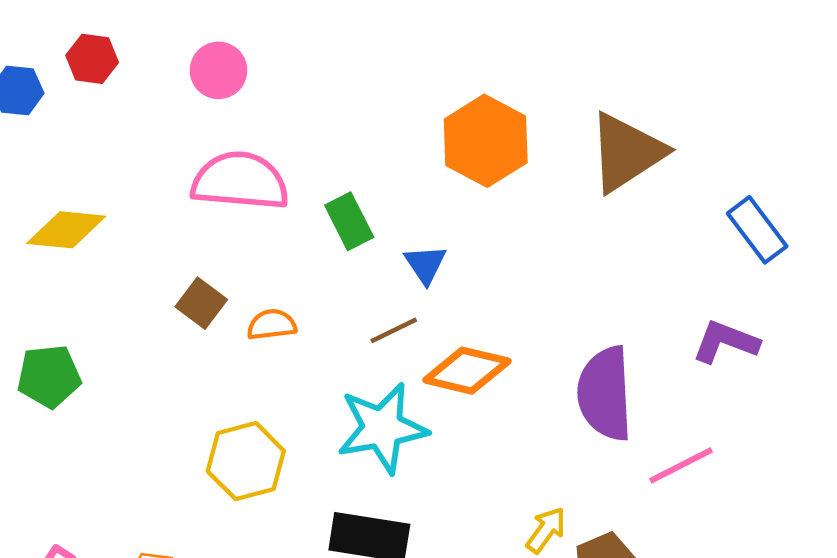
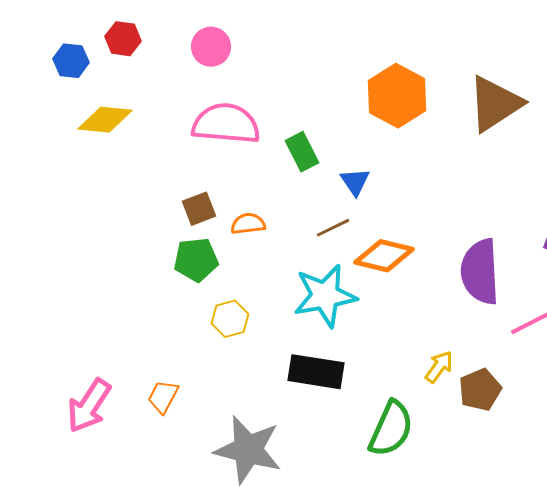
yellow diamond: (66, 230) -> (105, 120), moved
brown square: (201, 303) -> (199, 209), turned 32
green pentagon: (49, 376) -> (196, 260), moved
yellow hexagon: (246, 461) -> (230, 319), size x0.7

